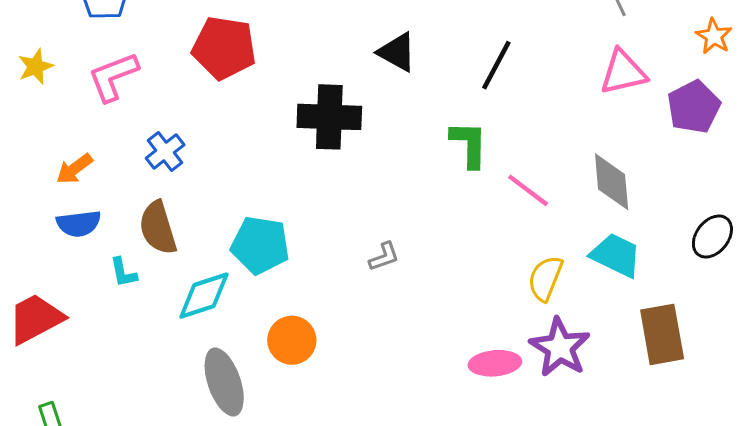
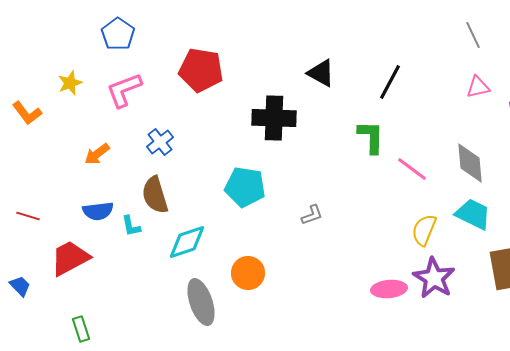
pink triangle: (623, 72) -> (478, 87), size x0.7
blue semicircle: (79, 224) -> (98, 211), moved
cyan pentagon: (260, 245) -> (245, 187), moved

